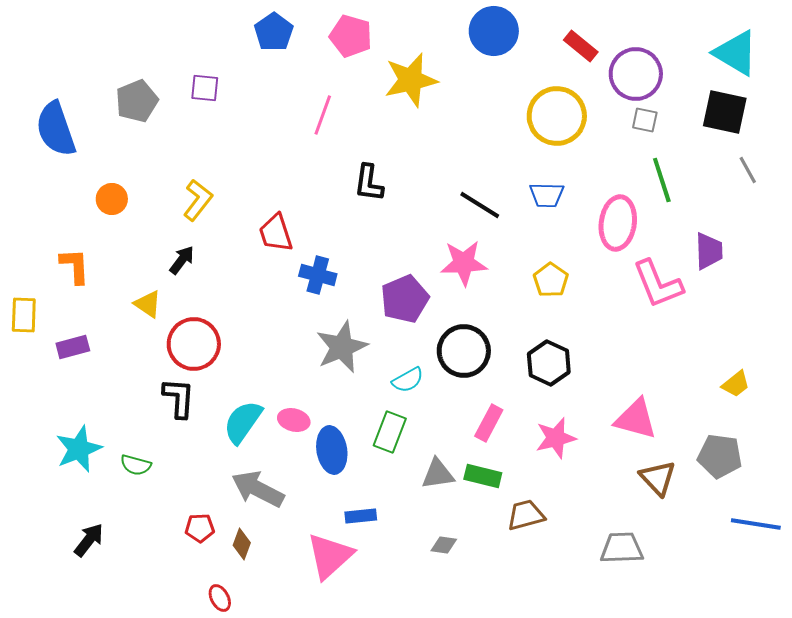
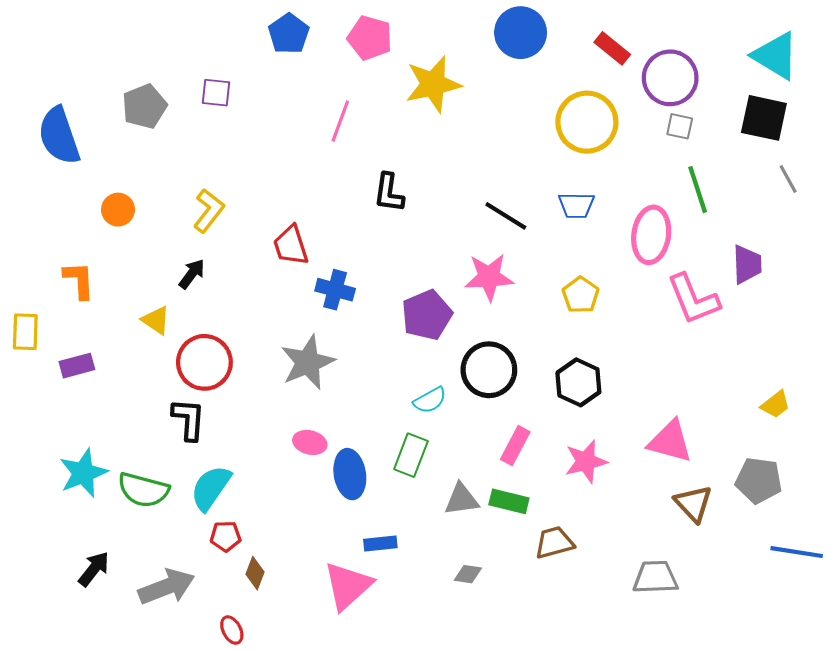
gray star: (342, 347) -> (308, 362), moved
cyan semicircle: (243, 422) -> (211, 488), moved
green semicircle: (136, 465) -> (143, 490), size x1.6
gray arrow: (258, 489) -> (166, 587), moved, turned 132
red pentagon: (200, 528) -> (225, 536), moved

